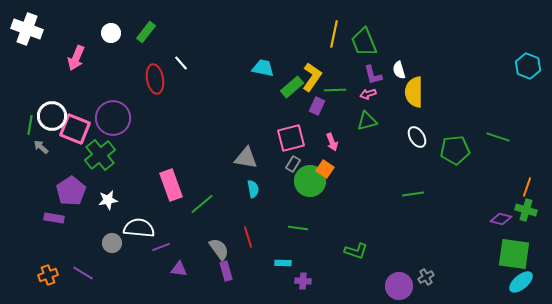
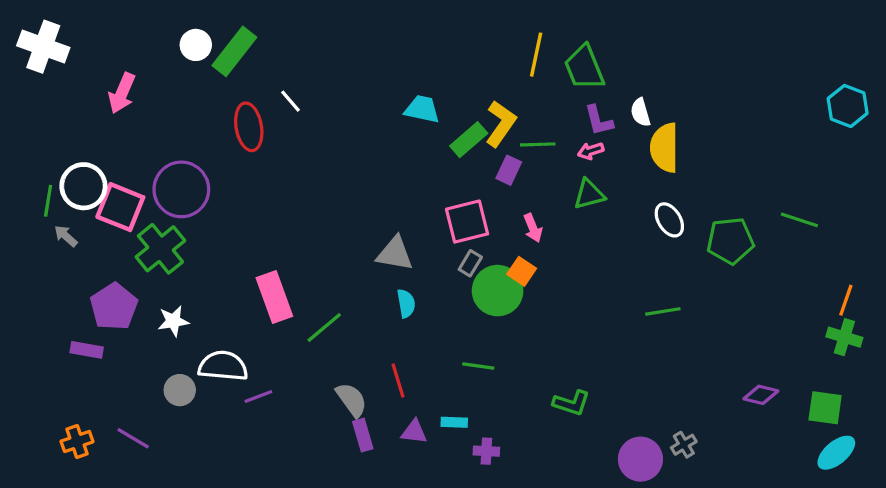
green rectangle: (146, 32) -> (234, 51), size x1.4
white circle: (111, 33) -> (196, 45), moved
purple diamond: (501, 219) -> (761, 395), moved
green square: (514, 254) -> (825, 408), size x0.7
purple triangle: (179, 269) -> (414, 432), moved

